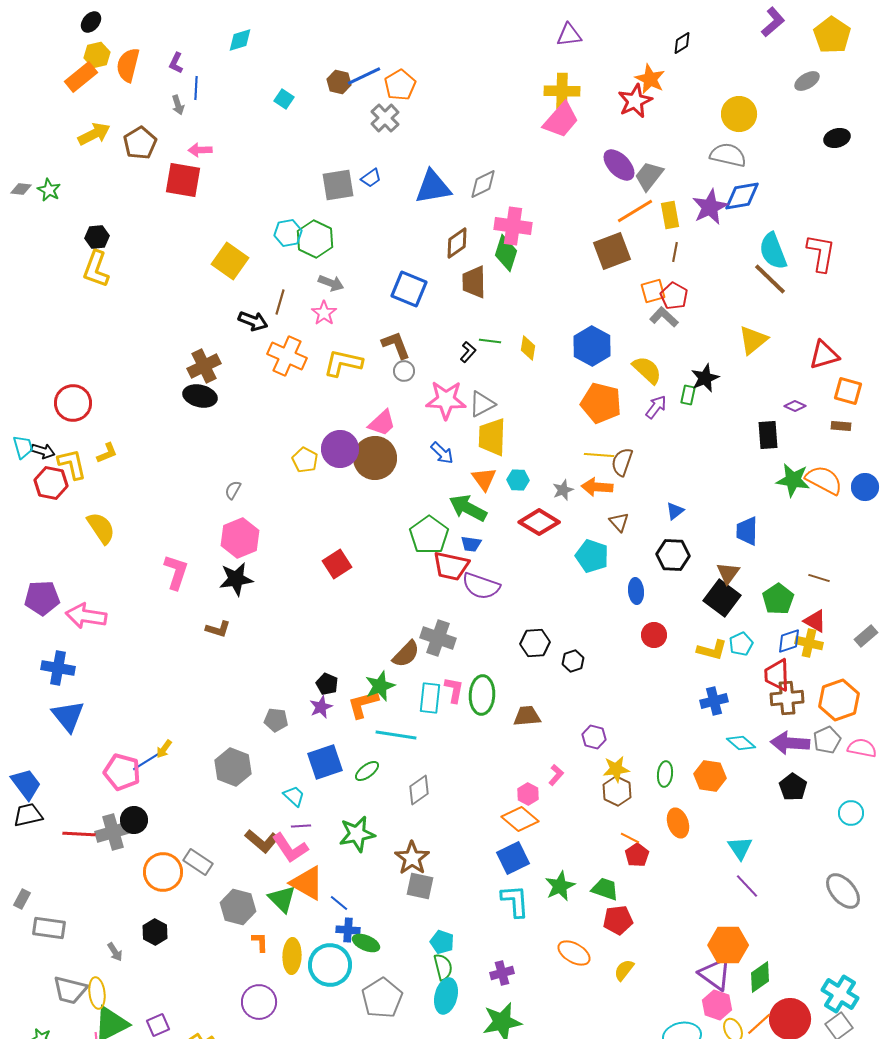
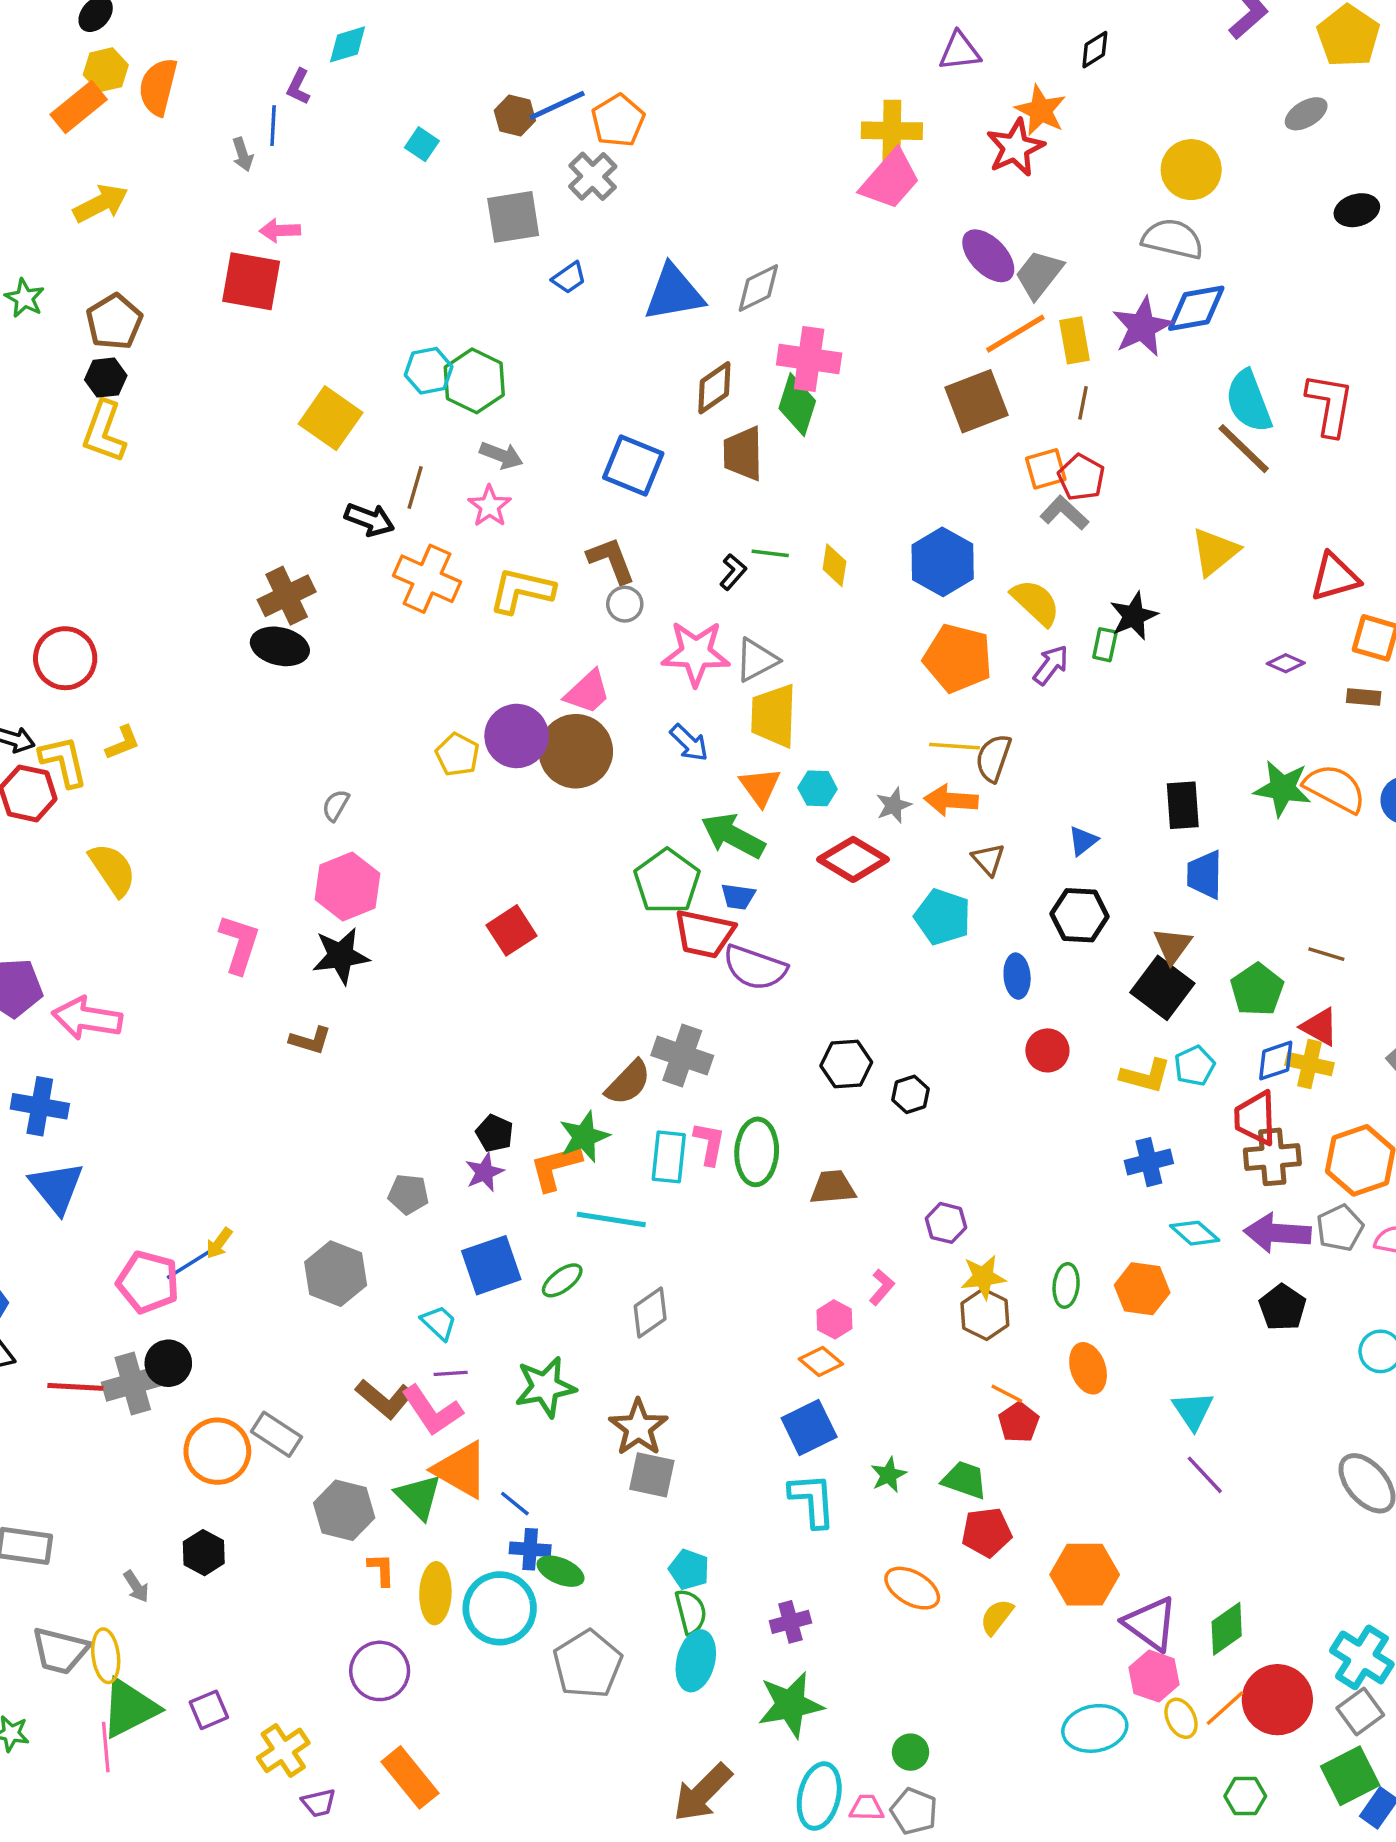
purple triangle: (569, 35) -> (960, 51), moved
purple L-shape: (176, 63) -> (298, 87), moved
brown pentagon: (140, 143) -> (114, 322), moved
gray square: (338, 185) -> (513, 217), moved
black rectangle: (768, 435) -> (1183, 805), moved
orange diamond: (520, 819) -> (821, 1362), size x0.7
green star: (560, 886) -> (889, 1475), size x0.7
orange hexagon: (728, 945) -> (1085, 1575), moved

